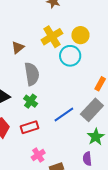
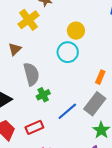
yellow cross: (52, 37) -> (28, 20), moved
green cross: (31, 101) -> (43, 95), moved, turned 32

